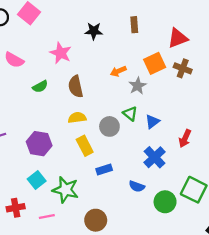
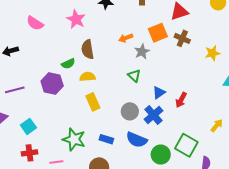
green semicircle: (40, 86) -> (68, 64), moved
blue triangle: (152, 122) -> (159, 93), moved
gray circle: (109, 126) -> (130, 111), moved
purple hexagon: (39, 144) -> (52, 83), moved
blue rectangle: (104, 169) -> (106, 139), moved, turned 32
cyan square: (37, 180) -> (28, 126), moved
blue semicircle: (137, 186) -> (137, 140), size x1.5

